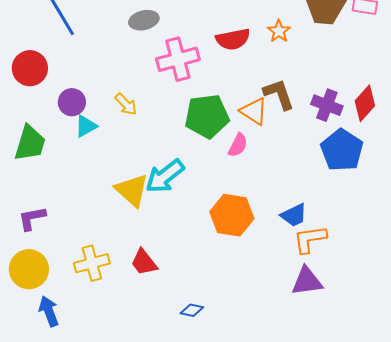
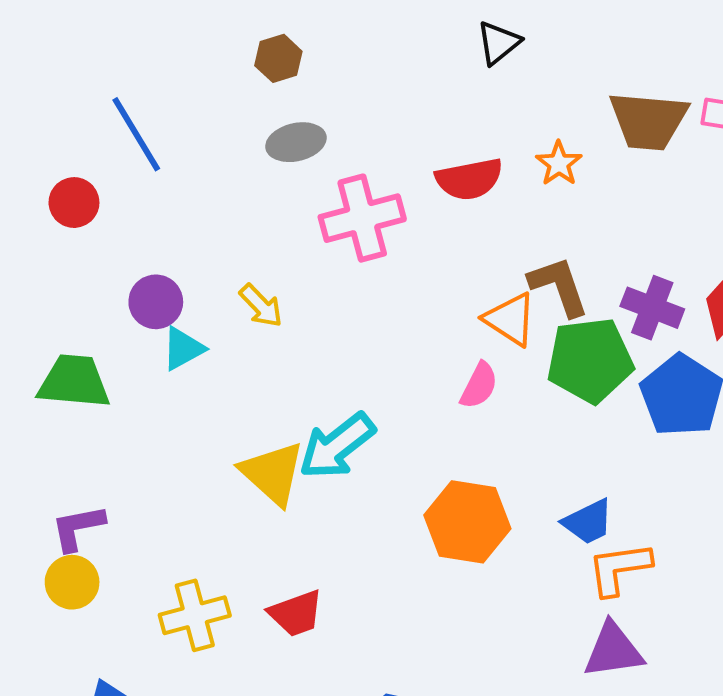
red circle: (30, 68) -> (74, 203), moved, size x0.7
green pentagon: (207, 116) -> (590, 360), moved
green trapezoid: (30, 143) -> (74, 382), turned -102
red trapezoid: (144, 262) -> (296, 613), turned -72
yellow circle: (29, 269) -> (72, 582), moved, size x0.7

